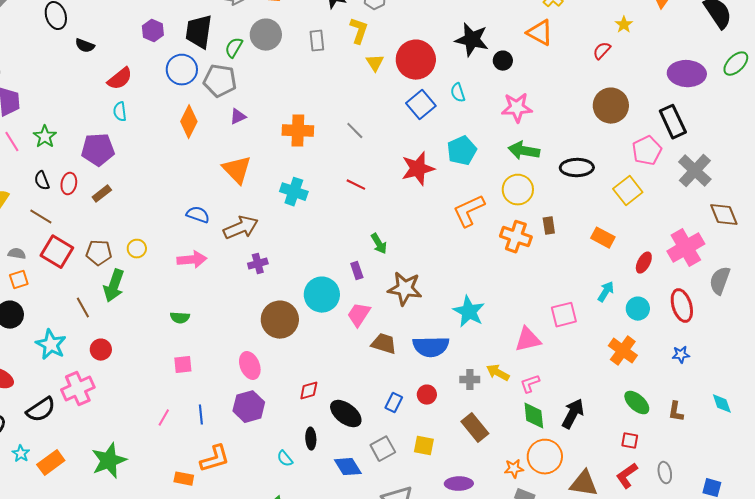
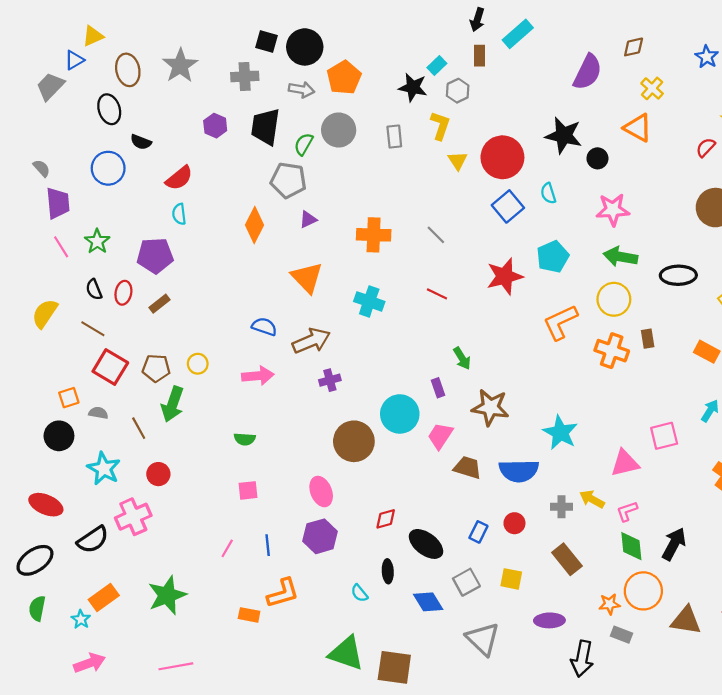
blue circle: (182, 70) -> (108, 168), moved
gray semicircle: (17, 254) -> (98, 413), moved
cyan star: (21, 454) -> (81, 619), moved

